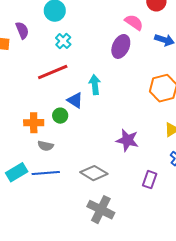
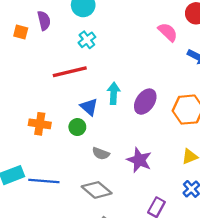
purple ellipse: (121, 46) -> (145, 102), moved
green circle: (60, 116) -> (77, 127), moved
gray semicircle: (46, 146) -> (101, 153), moved

